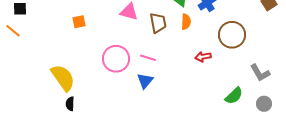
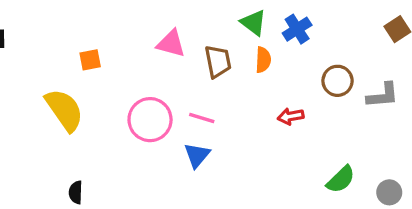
brown circle: (232, 35) -> (338, 81), size x0.7
gray L-shape: (260, 73) -> (383, 95), moved, turned -65
yellow semicircle: (63, 78) -> (64, 110), moved

